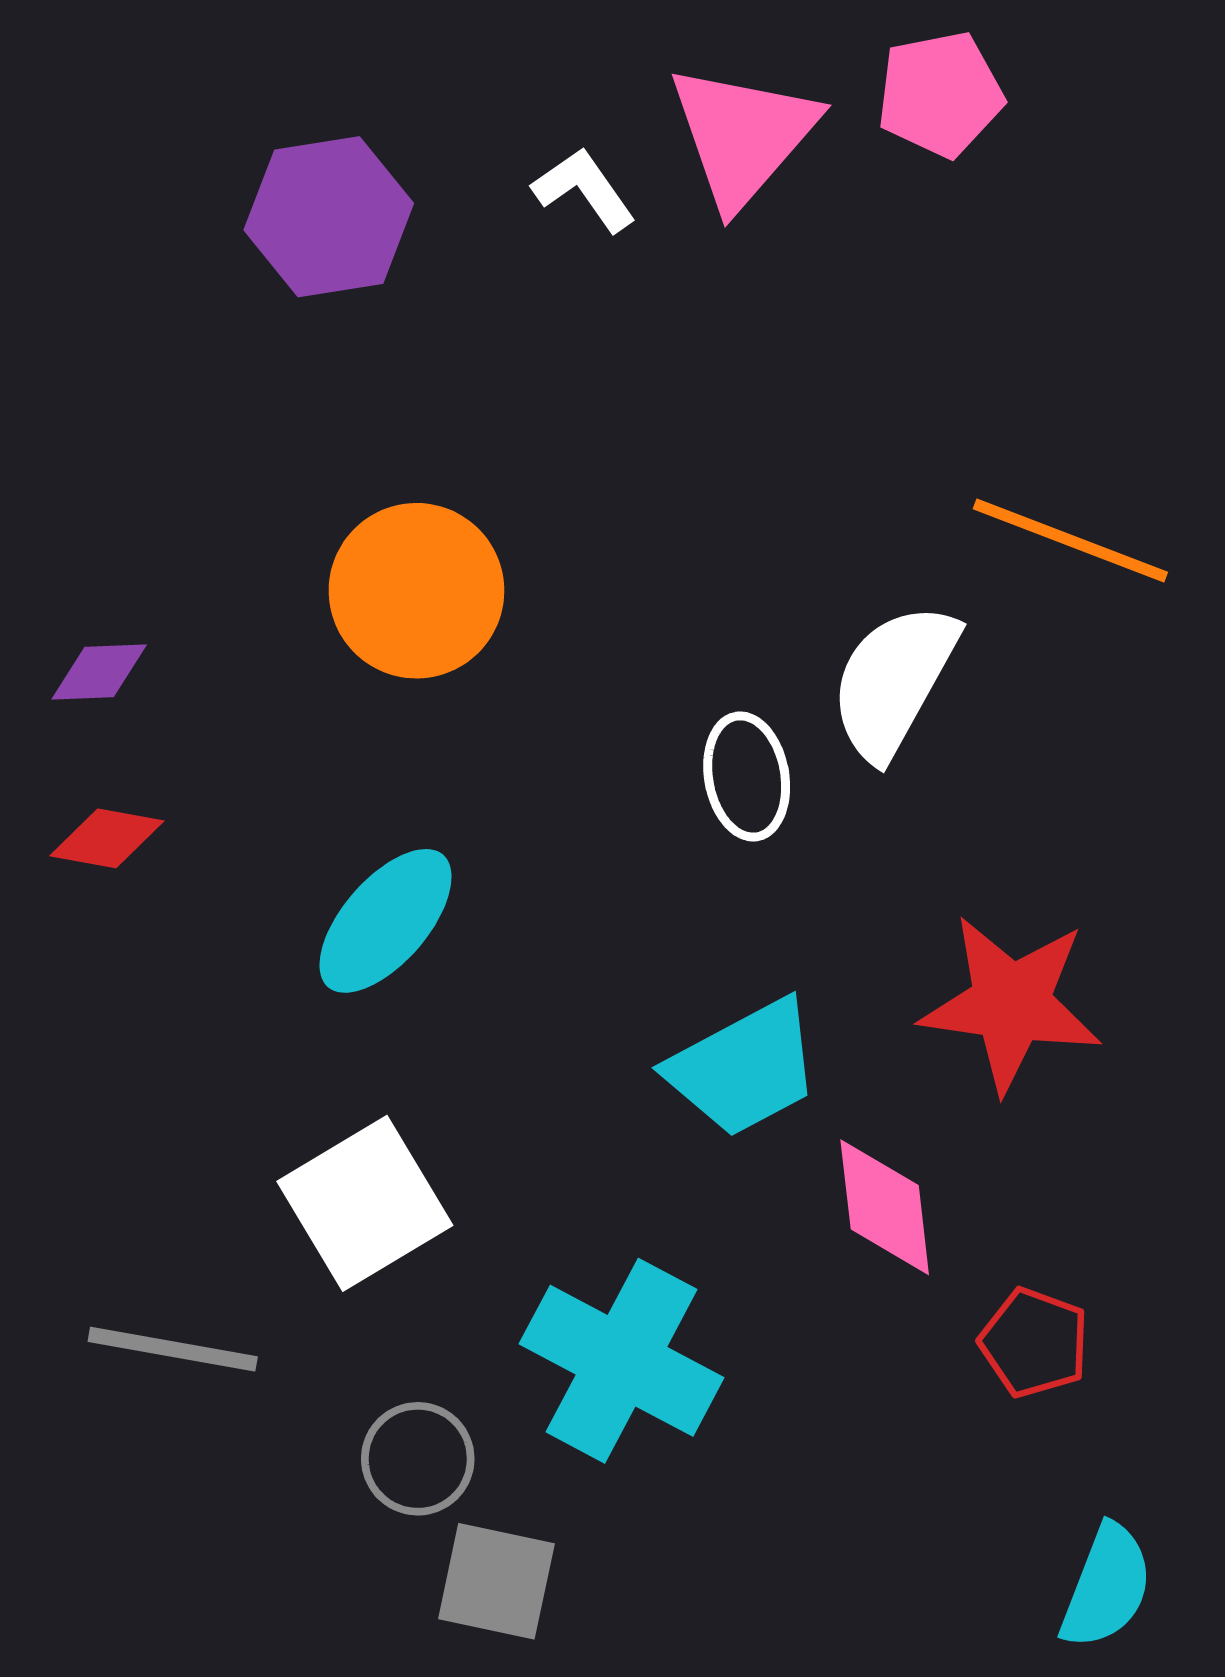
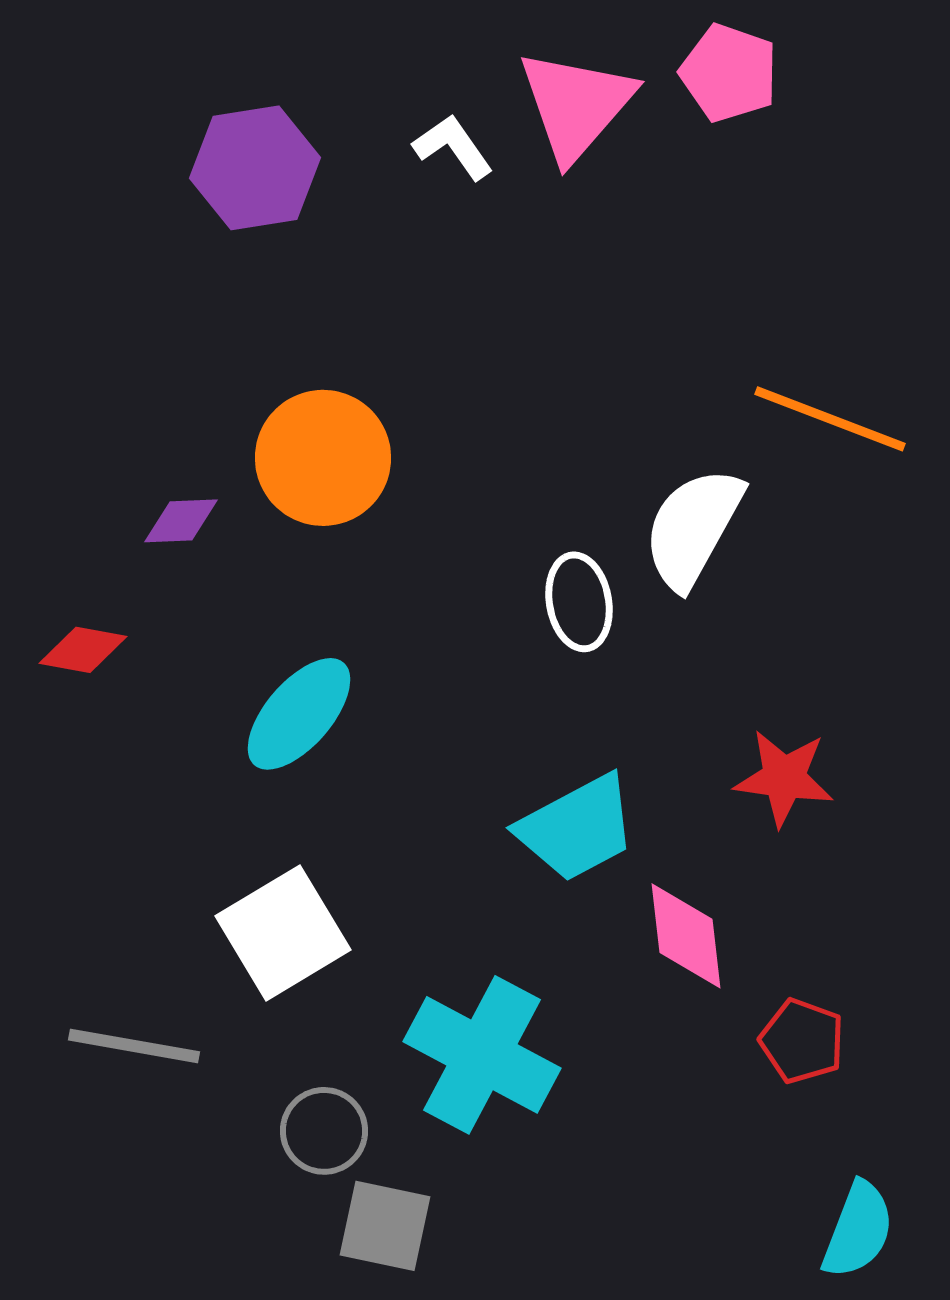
pink pentagon: (940, 94) -> (729, 73), turned 30
purple diamond: (99, 672) -> (181, 521), moved
red star: (1011, 1003) -> (784, 778), size x0.7

